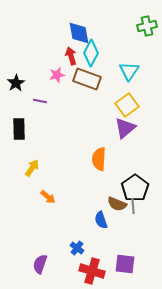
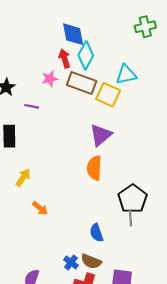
cyan triangle: (129, 71) -> (126, 74), turned 45
yellow square: (127, 105) -> (108, 95), moved, turned -30
purple triangle: (125, 128) -> (101, 135), moved
brown semicircle: (117, 204) -> (91, 261), moved

